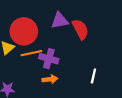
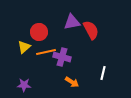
red circle: (24, 31) -> (39, 32), size x0.7
orange arrow: (50, 79) -> (72, 82), moved, turned 40

